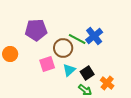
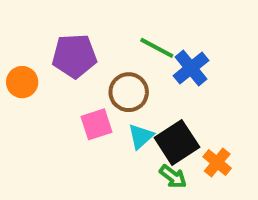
green line: (77, 39) -> (157, 48), moved
orange circle: (10, 54) -> (22, 82), moved
black square: (87, 73) -> (177, 142), size x1.5

